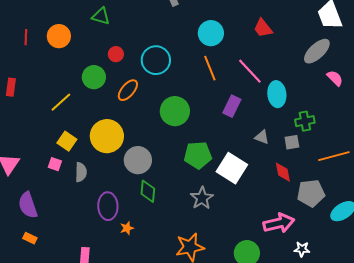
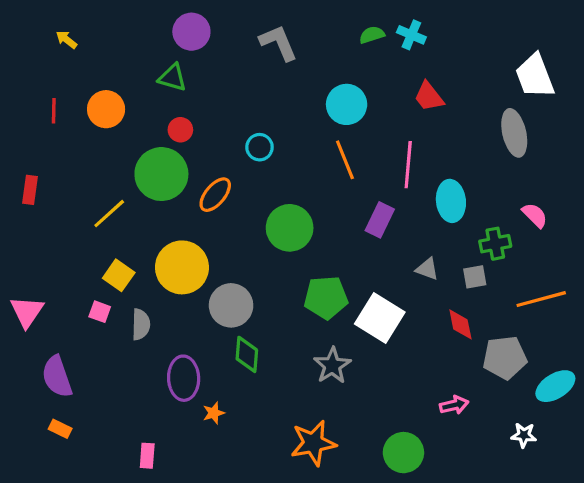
gray ellipse: (317, 51) -> (514, 133), turned -60
red circle: (116, 54) -> (180, 130), moved
cyan circle: (156, 60) -> (259, 147), size x0.6
pink line: (250, 71) -> (408, 165), turned 48
green circle: (94, 77) -> (161, 174), size x1.4
pink semicircle: (335, 78) -> (535, 215), moved
pink arrow: (279, 223) -> (454, 405), size x0.6
white star: (302, 249) -> (524, 435), moved

